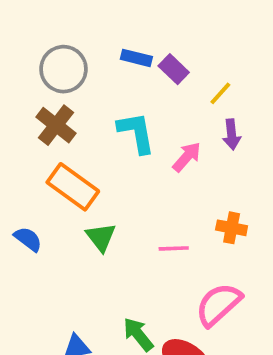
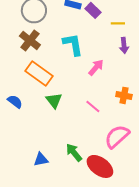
yellow line: (220, 93) -> (118, 23), turned 48
pink arrow: (187, 157) -> (96, 67), moved
pink line: (174, 248) -> (93, 106), turned 42

